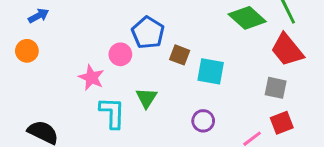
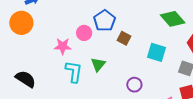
orange circle: (27, 51) -> (21, 23), size x1.5
cyan square: (211, 71) -> (157, 52), moved
pink star: (91, 78) -> (63, 46), turned -30

